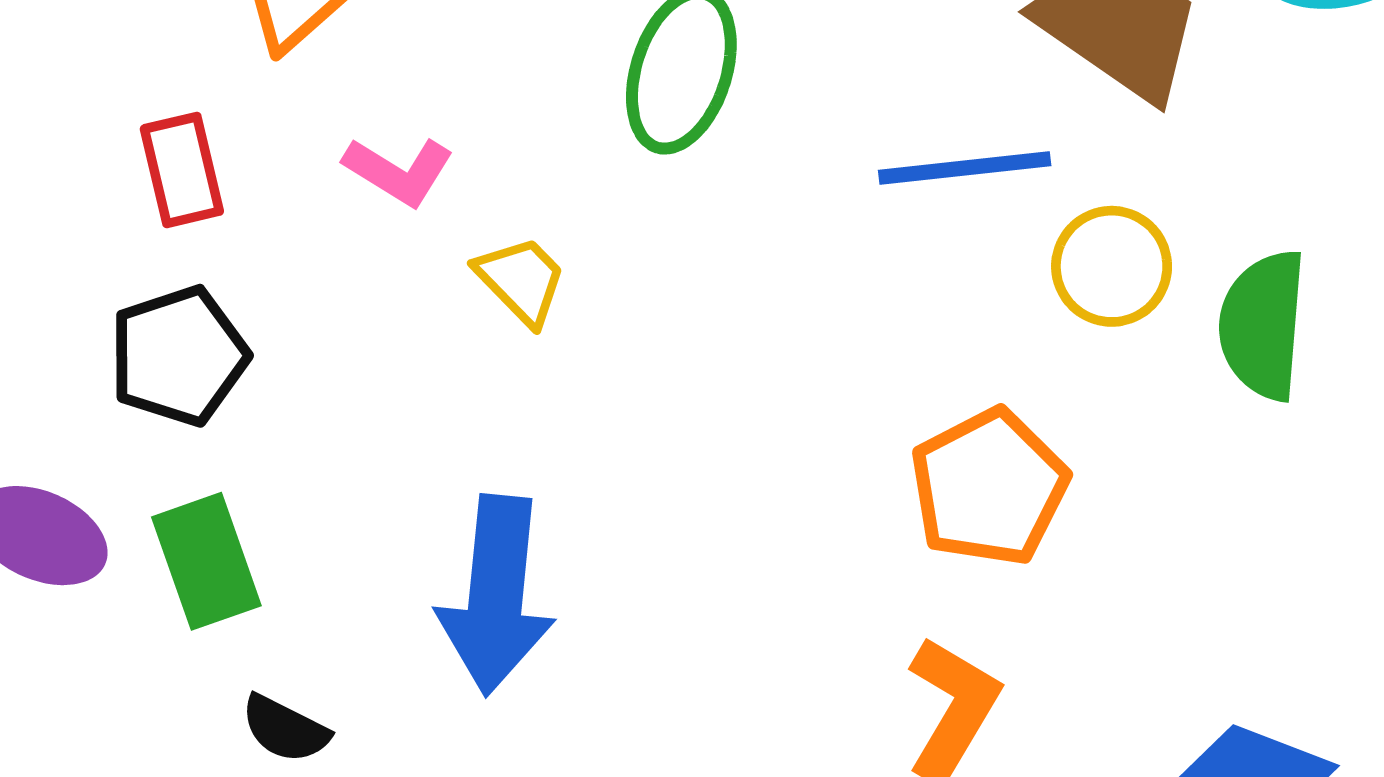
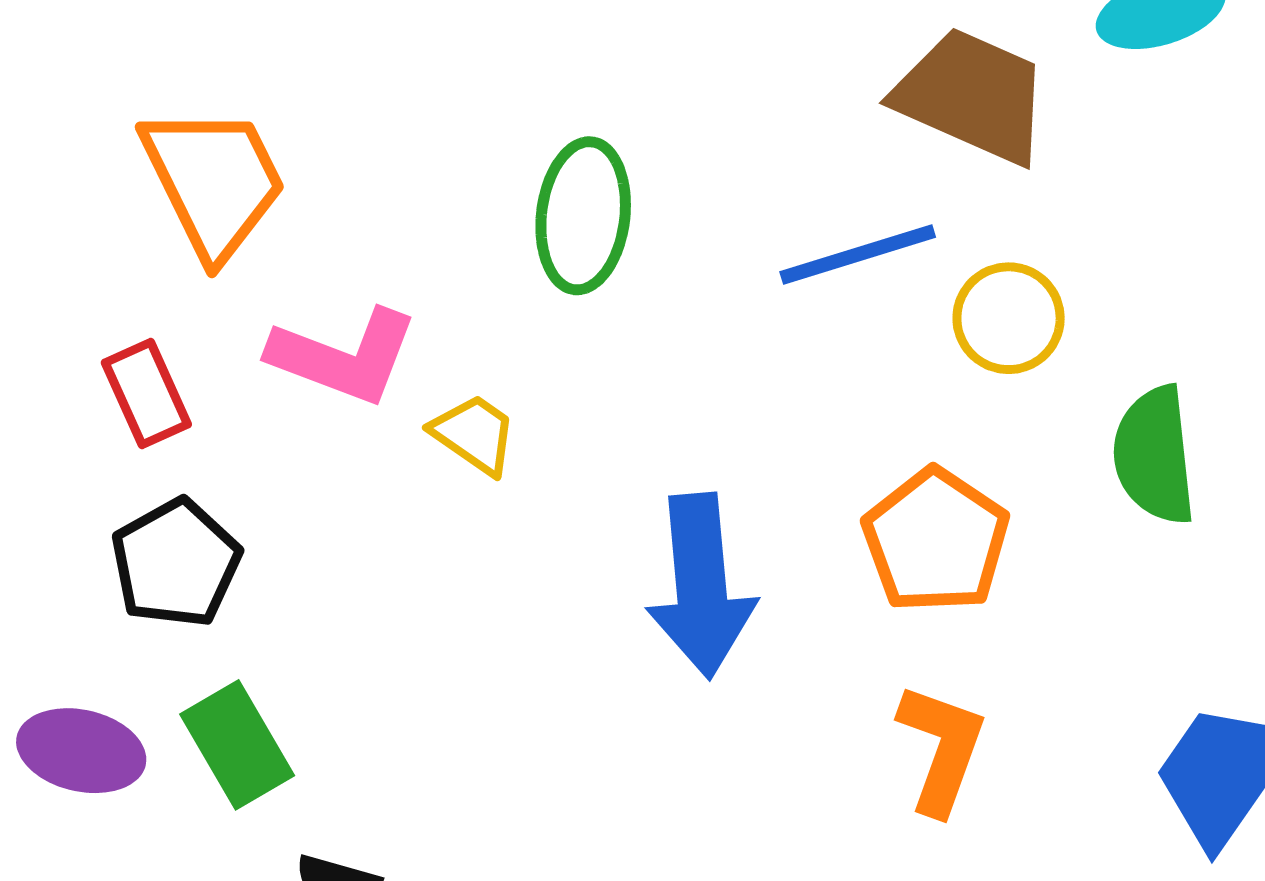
pink L-shape: (399, 171) -> (344, 356), size x1.5
green semicircle: (1263, 325) -> (1154, 455), moved
blue arrow: (496, 595) -> (701, 586), moved

